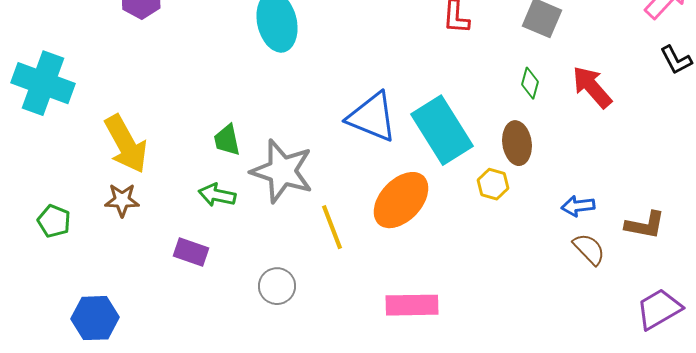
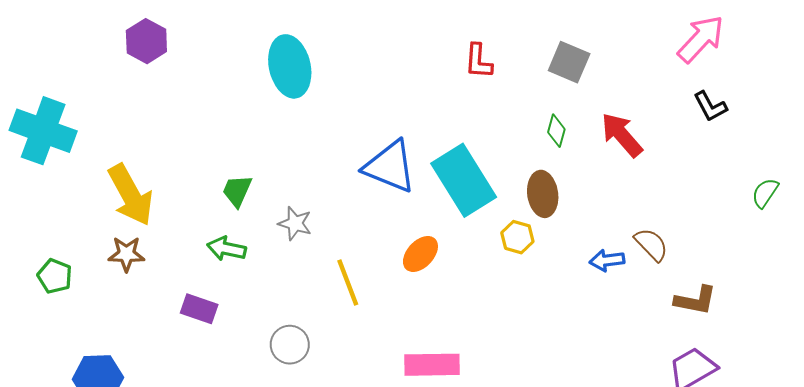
green trapezoid: (227, 140) -> (237, 191), turned 36
gray star: (282, 171) -> (295, 223), size x0.5
orange ellipse: (401, 200) -> (420, 254), size x0.6
brown L-shape: (645, 225) -> (696, 300), moved
brown semicircle: (589, 249) -> (651, 245), moved

